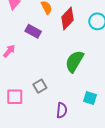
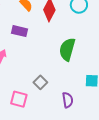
pink square: (15, 97) -> (19, 99), turned 30

